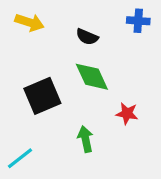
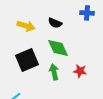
yellow arrow: (30, 22) -> (26, 26), moved
green arrow: (85, 139) -> (54, 72), moved

